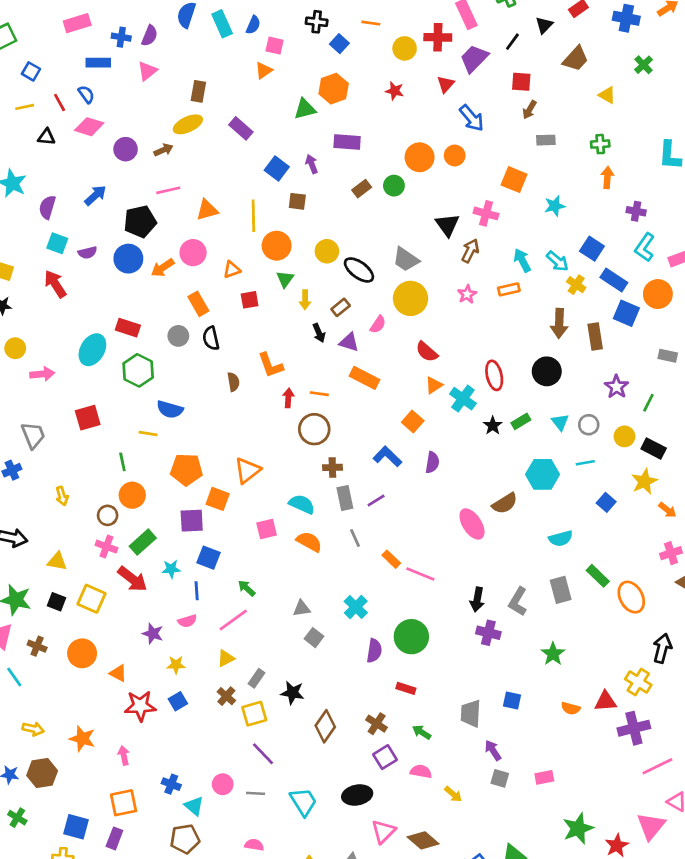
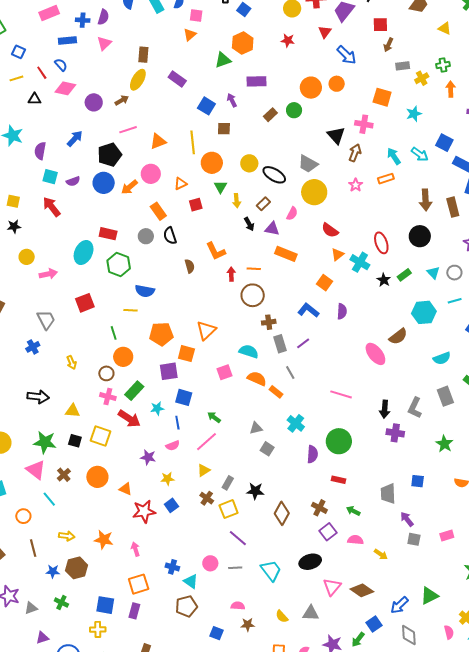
yellow ellipse: (188, 124) -> (138, 80), turned -30
yellow cross: (576, 285) -> (422, 78), moved, turned 32
orange rectangle: (391, 559) -> (276, 392), moved
brown cross: (37, 646) -> (64, 475), turned 32

